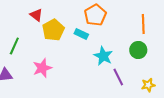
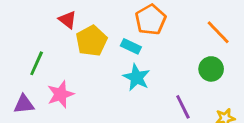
orange line: (143, 24) -> (218, 32), turned -42
cyan star: (103, 56) -> (137, 77), moved
pink star: (42, 68) -> (61, 94), moved

